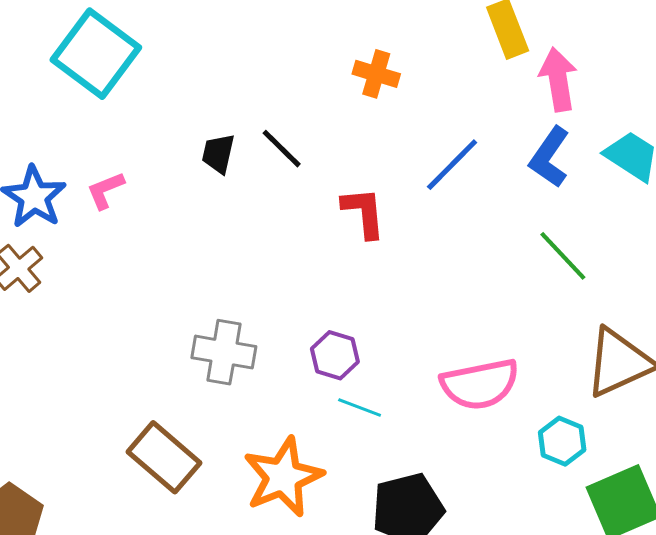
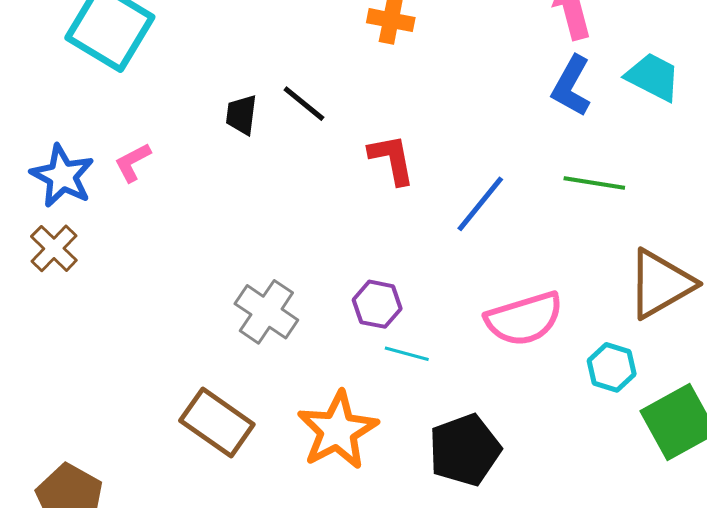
blue line: (452, 165) -> (480, 204), moved
green line: (563, 256) -> (594, 183), turned -32
gray cross: (224, 352) -> (266, 312), turned 30

